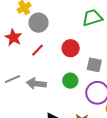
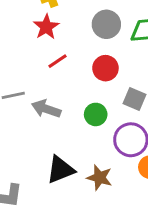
gray circle: (38, 23) -> (106, 24), moved
red star: (13, 37) -> (46, 27), moved

